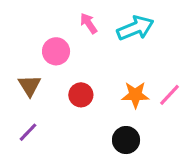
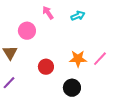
cyan arrow: (135, 28) -> (78, 16), size x0.6
red circle: (81, 95) -> (46, 67), moved

